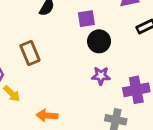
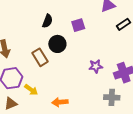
black circle: (99, 41) -> (57, 44), moved

